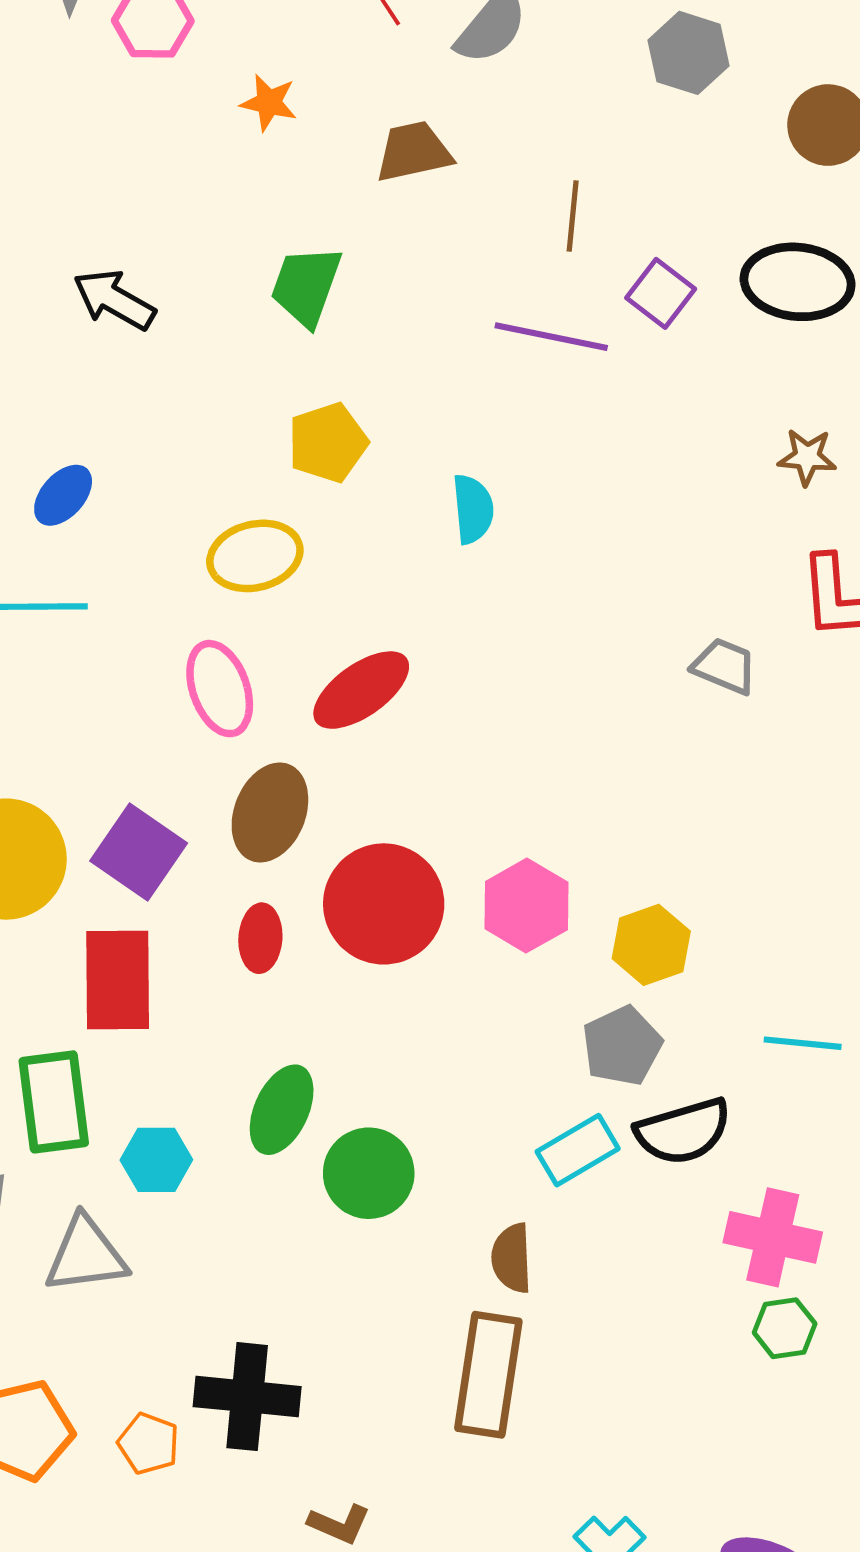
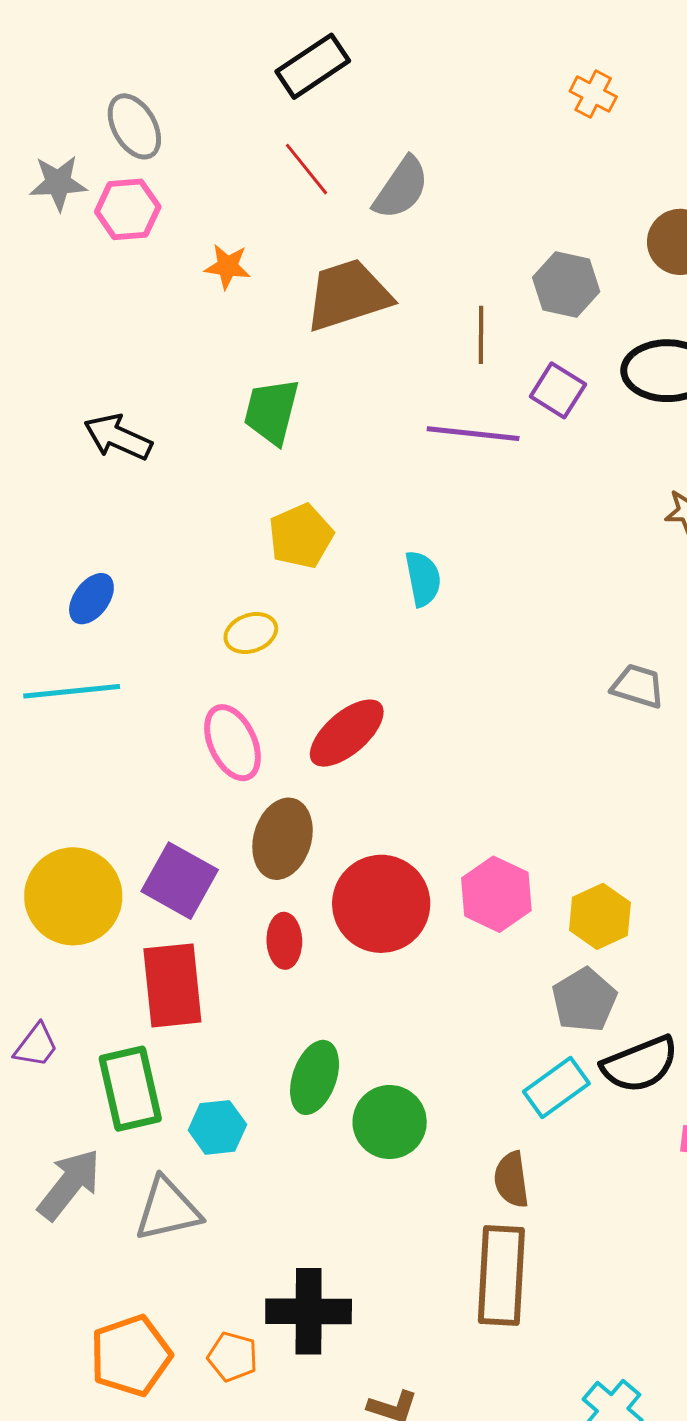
gray hexagon: (689, 53) -> (566, 285), moved
brown trapezoid: (414, 152) -> (348, 295), size x1.4
yellow ellipse: (255, 556) -> (251, 633), size x0.7

